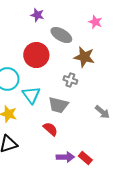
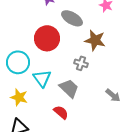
gray trapezoid: (58, 105) -> (69, 88), turned -150

